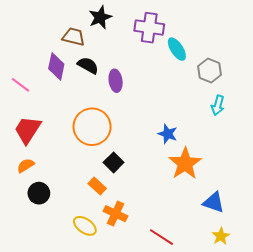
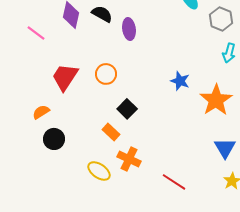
orange circle: (92, 127) -> (106, 74), size x0.6
red trapezoid: (28, 130) -> (65, 77), moved
orange star: (185, 164) -> (216, 100), moved
blue triangle: (214, 202) -> (225, 148), turned 40

